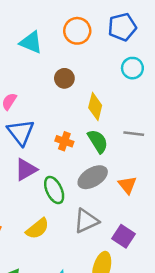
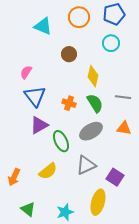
cyan circle: (132, 68) -> (111, 43), moved
orange triangle: (127, 185) -> (124, 128), moved, turned -42

